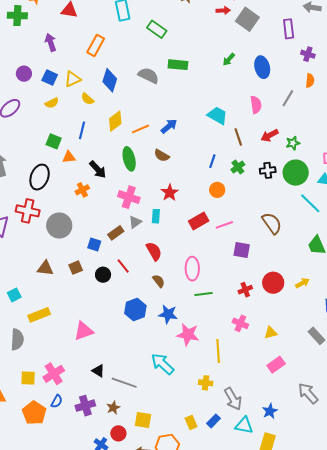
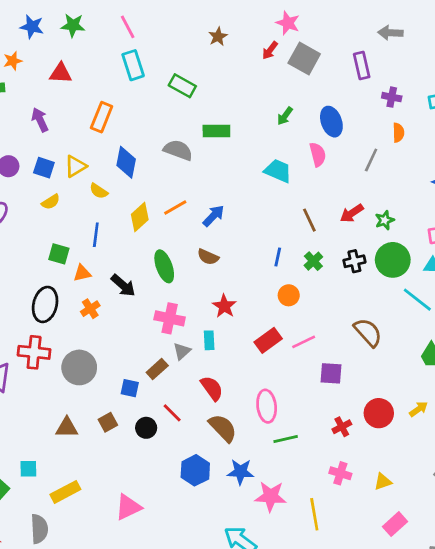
red arrow: (223, 10) -> (270, 50), turned 136
pink semicircle: (256, 105) -> (318, 154), moved
cyan trapezoid: (217, 115) -> (278, 171), moved
orange line: (141, 129) -> (175, 208), moved
orange cross: (82, 190) -> (90, 309), moved
brown semicircle: (159, 281) -> (223, 428), size x1.6
cyan square: (14, 295) -> (28, 469), turned 32

